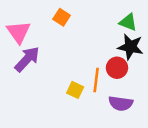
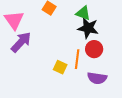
green triangle: (128, 22) -> (83, 13), moved
black star: (131, 47) -> (88, 28), moved

